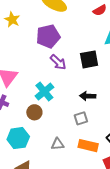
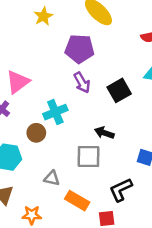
black square: (89, 59) -> (119, 90), turned -36
gray square: (81, 118) -> (88, 156), size x1.5
orange rectangle: (88, 146) -> (77, 201), moved

